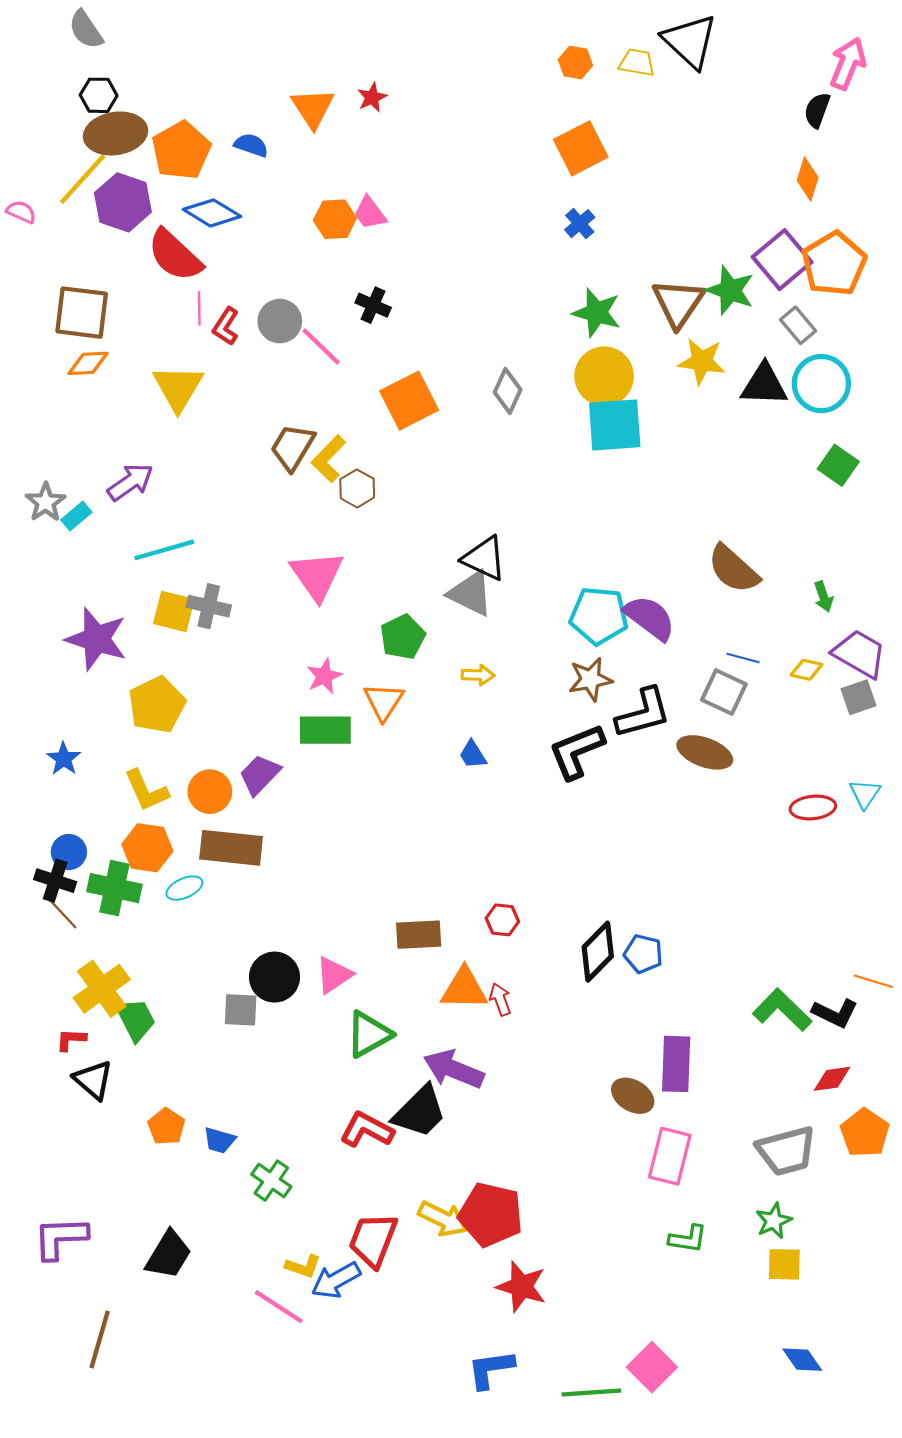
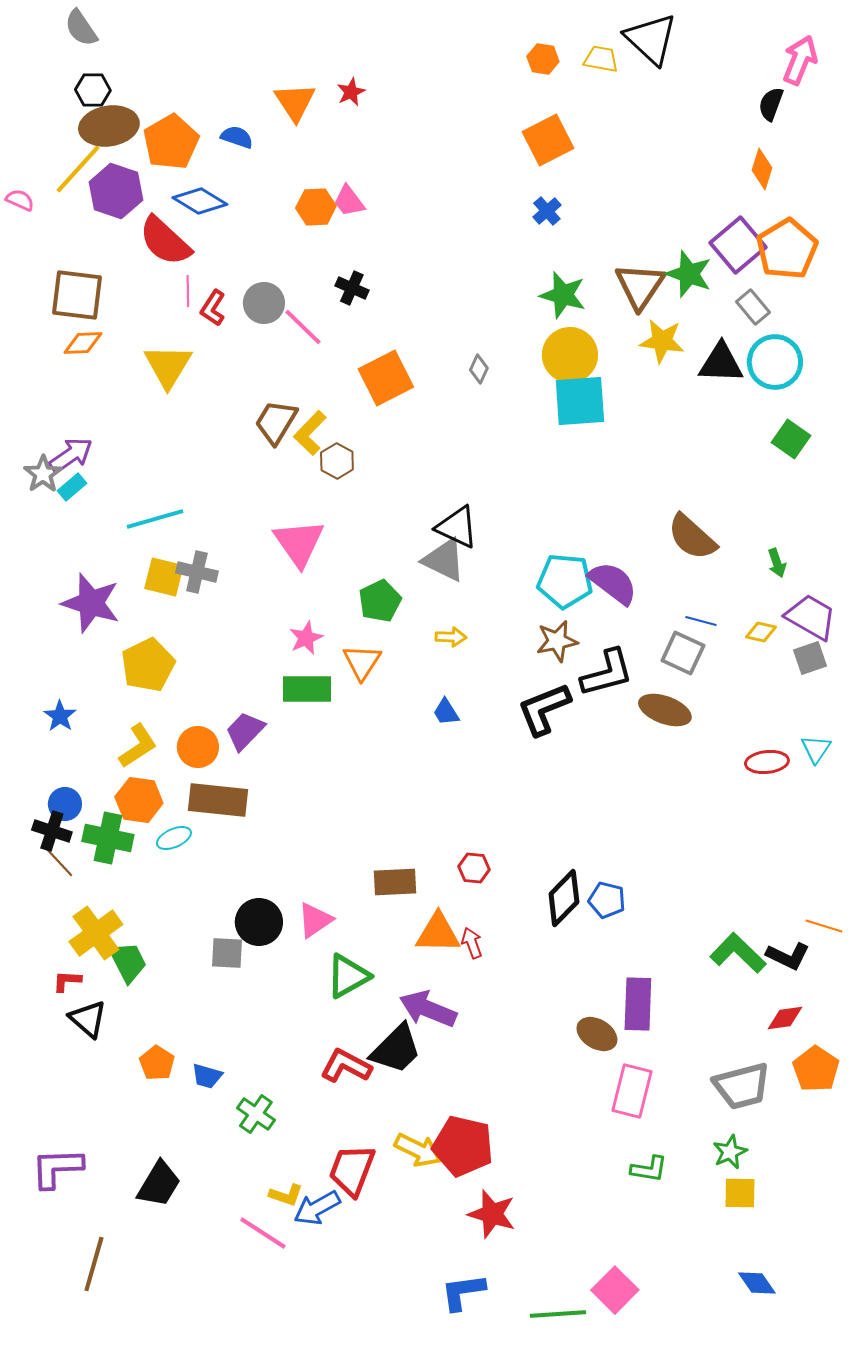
gray diamond: (508, 391) -> (479, 369), size x0.7
purple arrow: (130, 482) -> (71, 455), moved
yellow L-shape: (146, 791) -> (138, 746), turned -99

